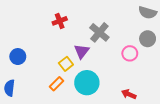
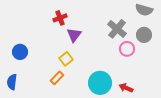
gray cross: (99, 32) -> (117, 29), moved
purple triangle: (82, 51) -> (74, 35), moved
cyan circle: (87, 83) -> (100, 83), moved

